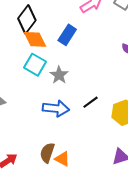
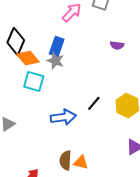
gray star: (59, 75) -> (55, 61), moved

